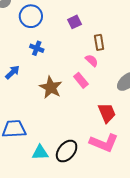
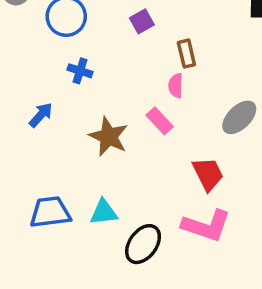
pink semicircle: (92, 61) -> (176, 86), turned -128
cyan triangle: (40, 153) -> (104, 212), moved

